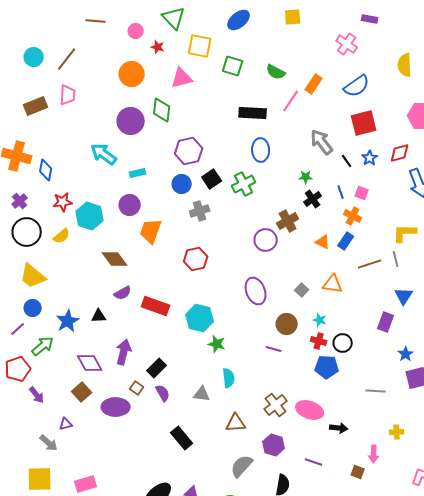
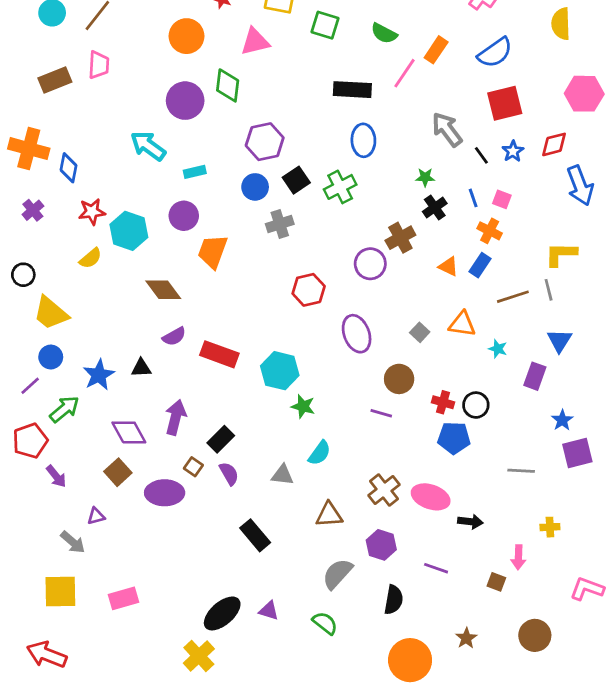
black circle: (27, 232) -> (23, 275), moved, size x0.6
red hexagon: (196, 259) -> (309, 290), moved
cyan star: (320, 320) -> (498, 349), moved
cyan semicircle: (229, 378) -> (320, 453), turned 42

